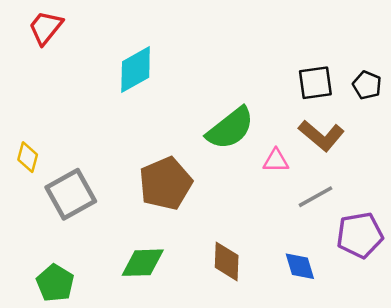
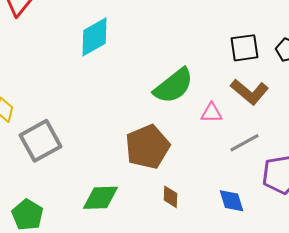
brown pentagon: (166, 183) -> (148, 147), moved
brown diamond: (227, 261) -> (170, 197), size x0.7

